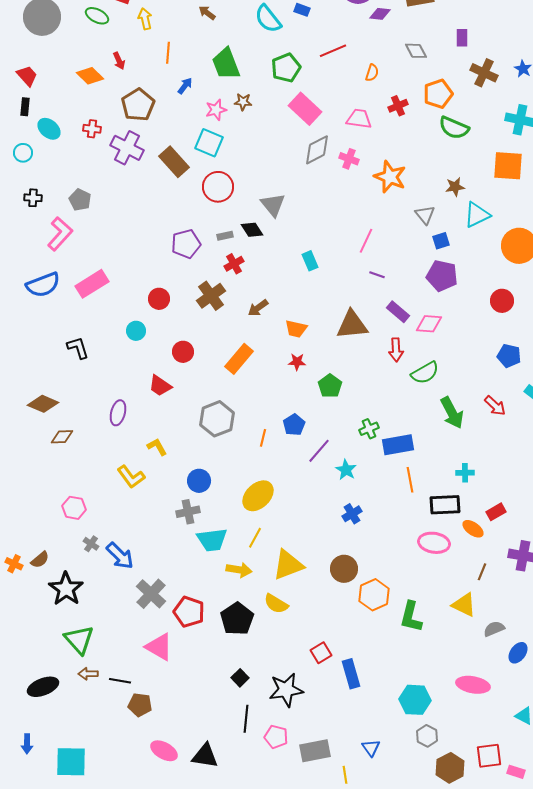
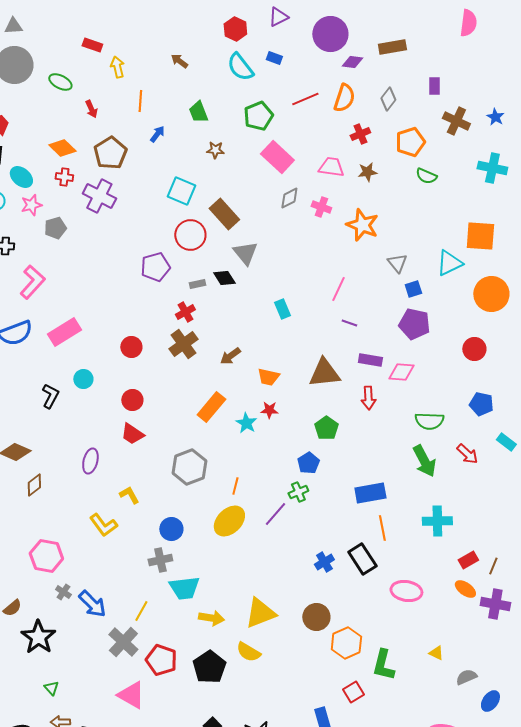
green ellipse: (97, 16) -> (60, 82), moved
gray diamond: (416, 51) -> (388, 99), turned 65
green trapezoid: (226, 64) -> (198, 112), size x0.7
orange semicircle: (372, 73) -> (344, 98), moved, size x1.6
orange diamond: (90, 76) -> (62, 148), moved
red cross: (398, 106) -> (360, 134), moved
pink star: (216, 110) -> (31, 205), moved
green semicircle: (454, 128) -> (426, 176), size x0.7
gray diamond: (317, 150) -> (289, 198), size x0.7
brown rectangle: (174, 162) -> (224, 214), moved
orange square: (508, 166) -> (480, 236), moved
brown star: (455, 187) -> (367, 172), moved
gray pentagon: (80, 200) -> (55, 228), moved, turned 30
purple pentagon: (186, 244) -> (155, 267), moved
red cross: (234, 264) -> (185, 312), moved
purple rectangle: (398, 312) -> (370, 360), turned -30
cyan circle: (136, 331) -> (83, 379), moved
black L-shape: (78, 348) -> (50, 396), turned 45
red circle: (183, 352) -> (132, 400), moved
green semicircle: (425, 373) -> (429, 421), moved, turned 32
green pentagon: (330, 386) -> (326, 428), moved
blue pentagon: (294, 425) -> (308, 463), moved
green cross: (369, 429) -> (298, 492), moved
brown diamond: (62, 437) -> (34, 485), turned -35
purple line: (319, 451) -> (275, 514), moved
cyan star: (346, 470) -> (246, 423), moved
cyan cross: (465, 473) -> (437, 521), size x1.6
yellow ellipse: (258, 496) -> (229, 521), moved
black rectangle: (445, 505) -> (362, 559), moved, turned 60
pink hexagon: (74, 508) -> (46, 556), size x1.4
orange ellipse: (473, 529) -> (465, 589), moved
yellow line: (255, 538) -> (141, 611), moved
brown line: (482, 572) -> (493, 566), moved
yellow triangle: (464, 605) -> (436, 653), size x0.6
green triangle: (79, 640) -> (51, 688), size x0.5
red square: (321, 653) -> (353, 692), moved

